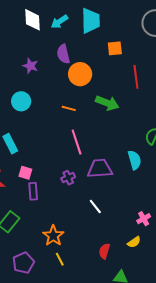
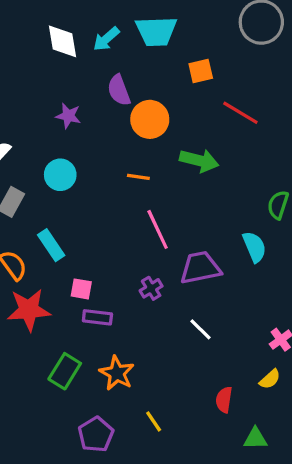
cyan trapezoid: (91, 21) -> (156, 31), turned 96
red line: (136, 77) -> (240, 113), turned -45
purple rectangle: (33, 191) -> (97, 317), turned -72
orange star: (53, 236) -> (117, 373), moved

